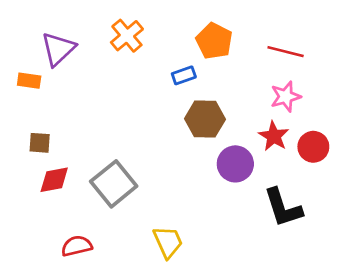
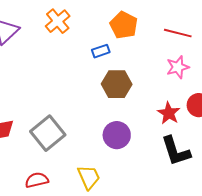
red star: (274, 136) -> (169, 113), moved
purple circle: (235, 164) -> (117, 135), moved
red semicircle: (77, 246) -> (37, 180), moved

